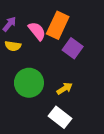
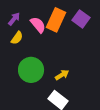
yellow semicircle: (13, 46) -> (17, 38), turned -64
purple square: (73, 48) -> (81, 19), moved

